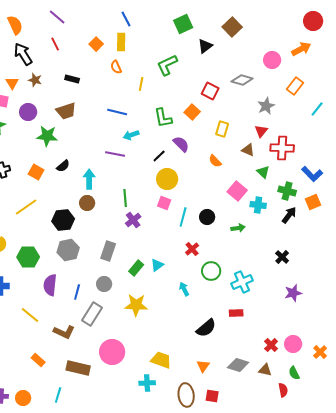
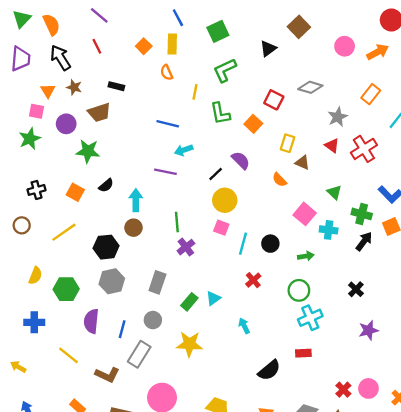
green square: (183, 24) -> (218, 31), moved
pink circle: (272, 60) -> (345, 46), moved
brown trapezoid: (66, 111) -> (99, 112), moved
green L-shape: (163, 118) -> (220, 114), moved
red triangle: (261, 131) -> (332, 145), turned -32
red cross: (282, 148) -> (364, 149), moved, turned -35
brown triangle: (248, 150) -> (302, 163), moved
green circle: (211, 271) -> (299, 290), moved

